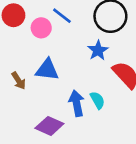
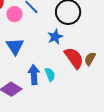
blue triangle: (47, 70) -> (15, 46), turned 42

